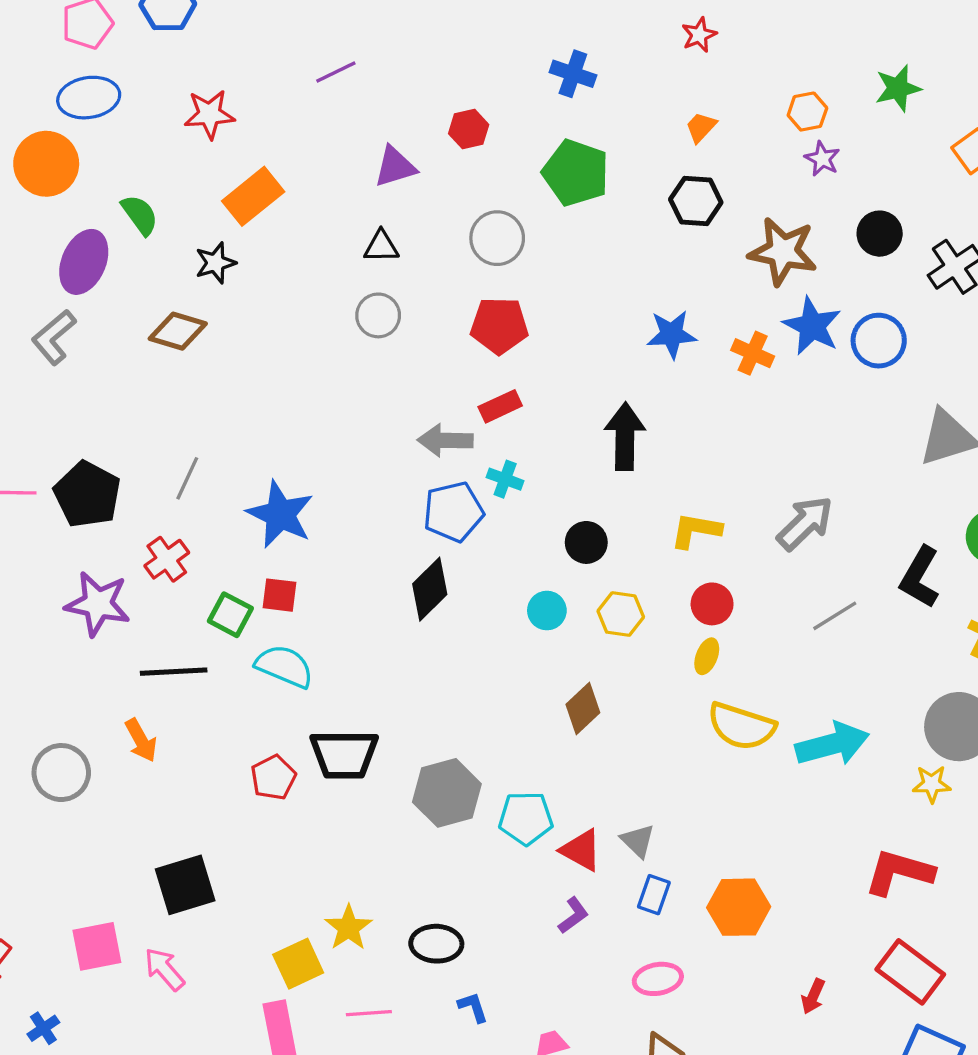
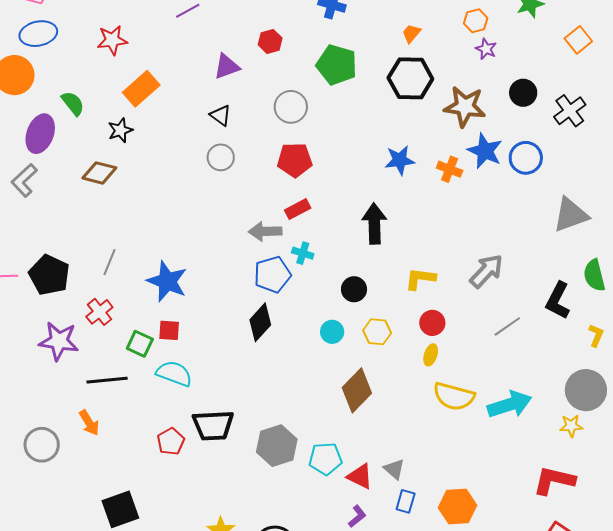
black hexagon: (696, 201) -> (410, 78), size x1.4
black triangle: (381, 246) -> (221, 115), turned 40
brown diamond: (583, 709) -> (357, 390), size x1.4

